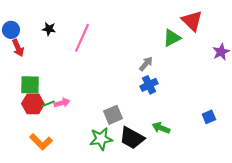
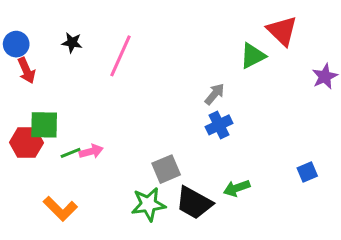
red hexagon: (33, 104) -> (26, 143), moved
green arrow: (161, 128) -> (237, 188), turned -42

